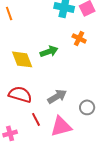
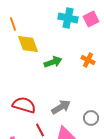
orange cross: (79, 38) -> (88, 60), moved
yellow diamond: (22, 59) -> (28, 44), moved

